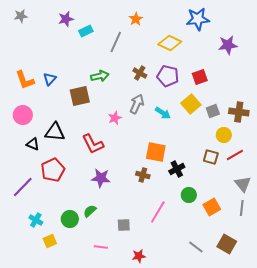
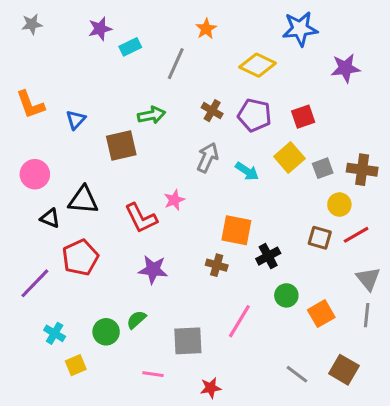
orange L-shape: (25, 80) -> (30, 105), moved
pink star: (115, 118) -> (174, 200), moved
gray square: (124, 225) -> (188, 341), size x1.5

